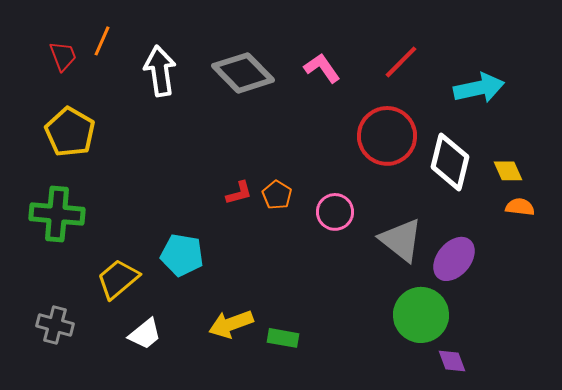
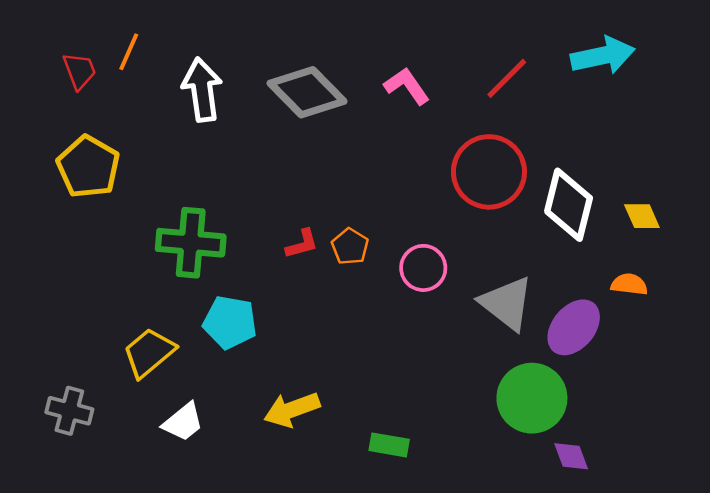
cyan arrow: (479, 88) -> (603, 56), moved
orange semicircle: (520, 207) -> (629, 284), moved
green cross: (57, 214) -> (191, 243), moved
green rectangle: (283, 338) -> (389, 445), moved

